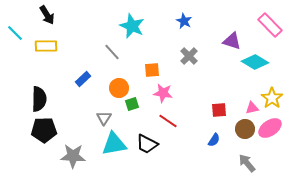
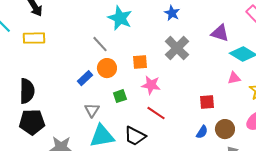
gray cross: (189, 56) -> (177, 48), size x1.4
blue rectangle: (83, 79) -> (85, 78), moved
orange circle: (119, 88) -> (107, 68), moved
pink triangle: (252, 108) -> (234, 78), moved
brown circle: (245, 129) -> (225, 129), moved

